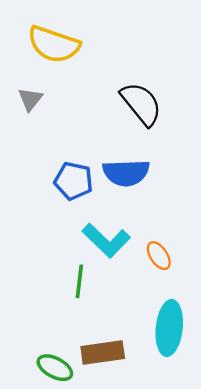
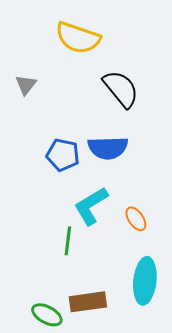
yellow semicircle: (54, 44) -> (78, 38), moved
cyan L-shape: (106, 240) -> (91, 206), turned 105

